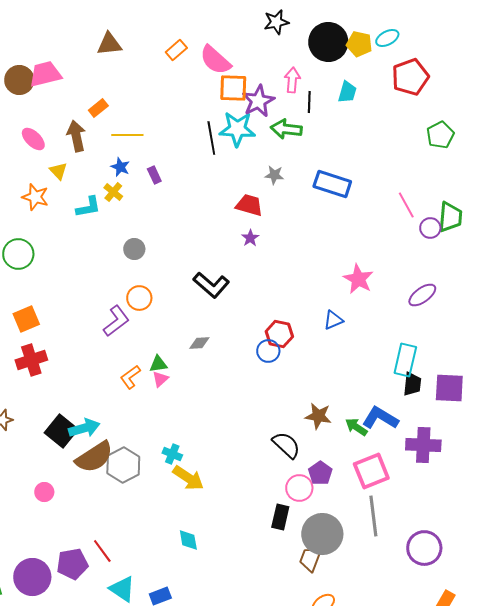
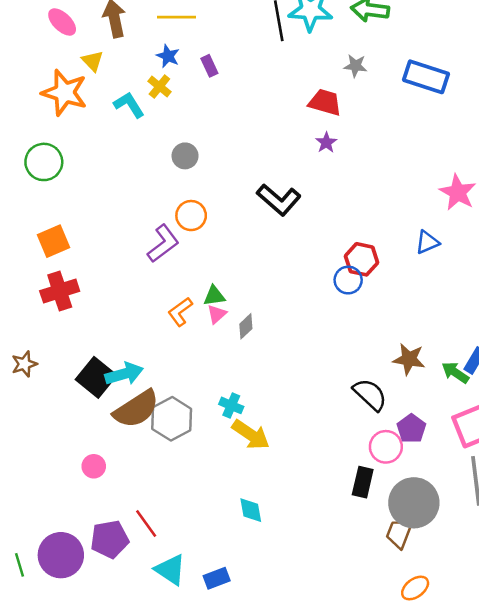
orange star: (35, 197) -> (65, 93), size x1.4
cyan L-shape: (88, 207) -> (129, 105), turned -112
gray diamond: (199, 343) -> (246, 326), moved, turned -40
pink circle: (44, 492) -> (94, 466), moved

